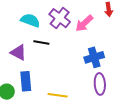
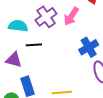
purple cross: (60, 18) -> (46, 17), turned 30

